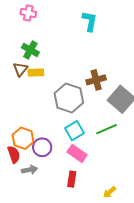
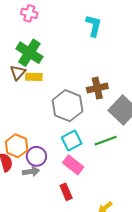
green cross: (30, 50) -> (29, 53), size x1.4
gray arrow: (30, 170) -> (31, 172), moved
red rectangle: (72, 179) -> (66, 192), turned -35

